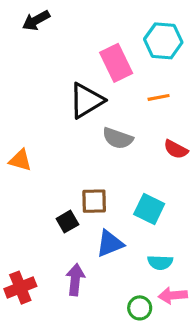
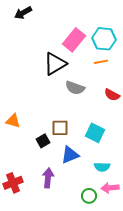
cyan hexagon: (163, 41) -> (104, 39), moved
pink rectangle: (116, 63) -> (74, 40), turned 65
orange triangle: (20, 160) -> (13, 121), moved

